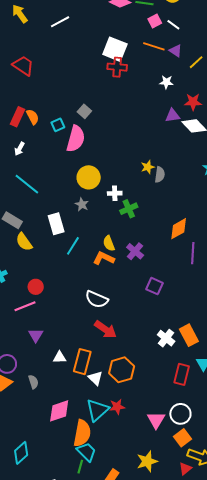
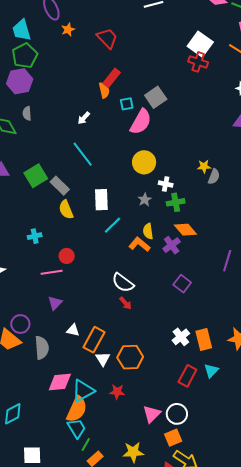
gray square: (84, 111) -> (156, 97), size x1.5
red rectangle: (18, 117) -> (112, 78), moved
gray star: (82, 204) -> (145, 200), moved
orange diamond: (179, 229) -> (185, 230), moved, turned 65
red arrow: (105, 329) -> (125, 303), moved, size x0.6
gray semicircle: (33, 382) -> (42, 348), size x1.6
cyan triangle: (97, 410) -> (83, 391), moved
green line: (80, 467) -> (86, 444), moved

